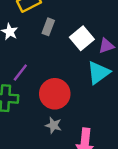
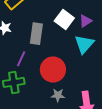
gray rectangle: (48, 27) -> (36, 34), moved, size x1.5

